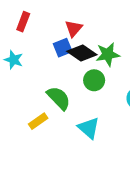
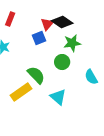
black diamond: (82, 53) -> (62, 22), moved
yellow rectangle: (38, 121) -> (21, 92), size x1.5

